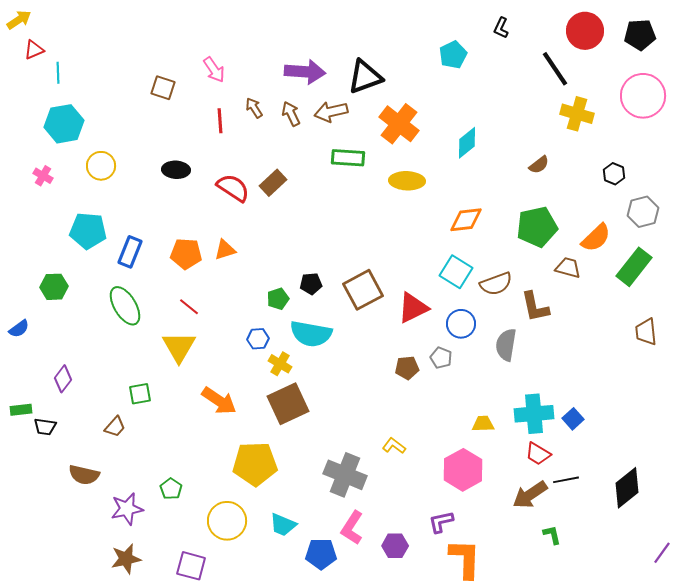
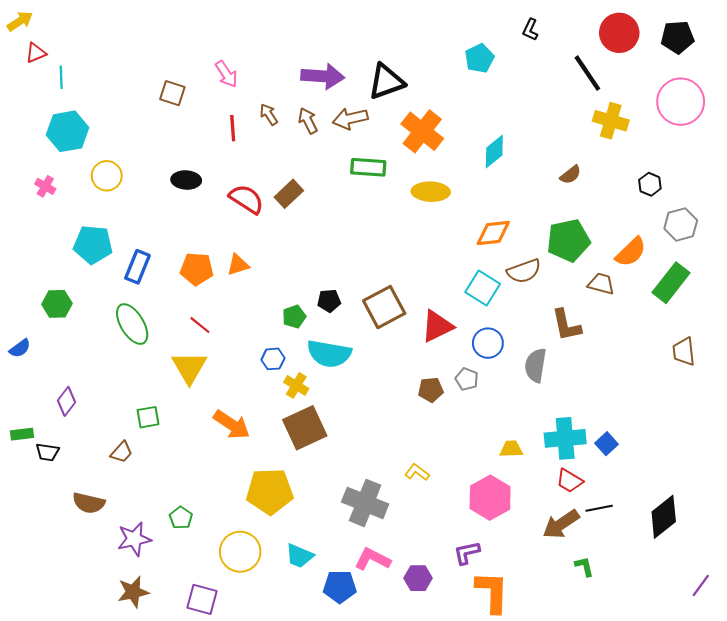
brown semicircle: (496, 284) -> (524, 271), moved
pink L-shape: (352, 528) -> (373, 559), turned 84

